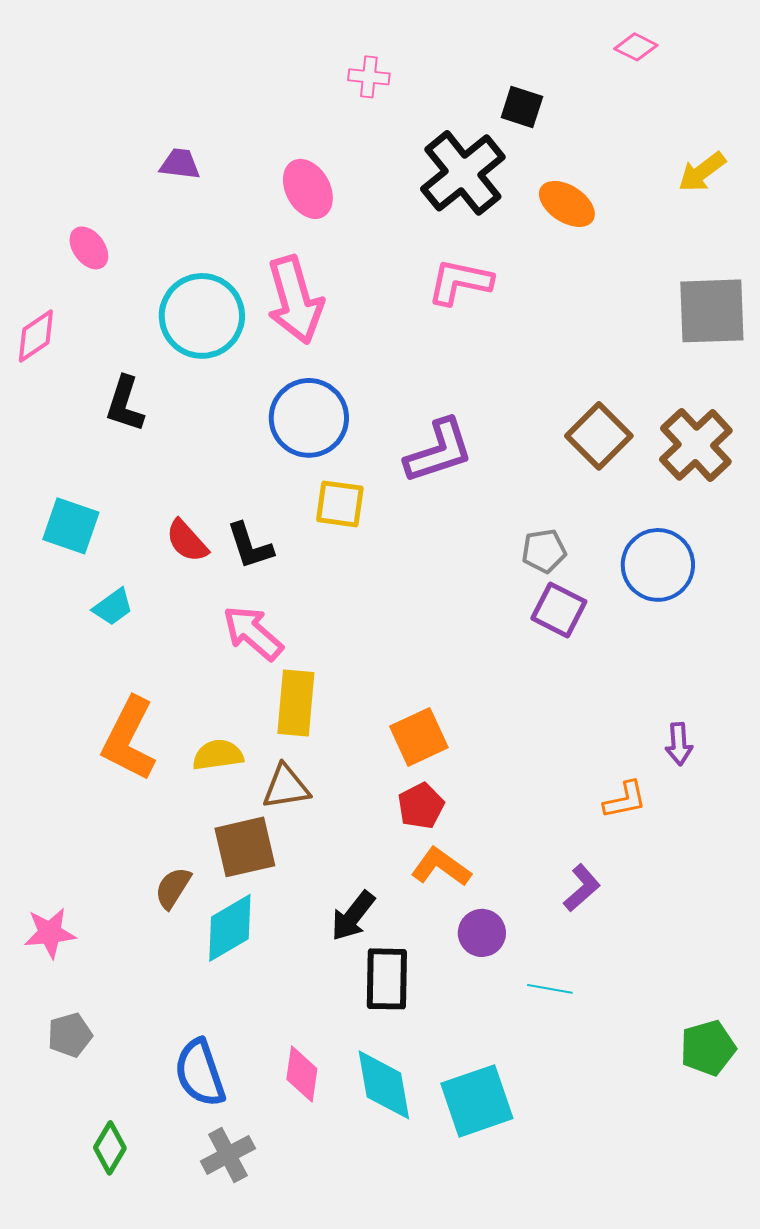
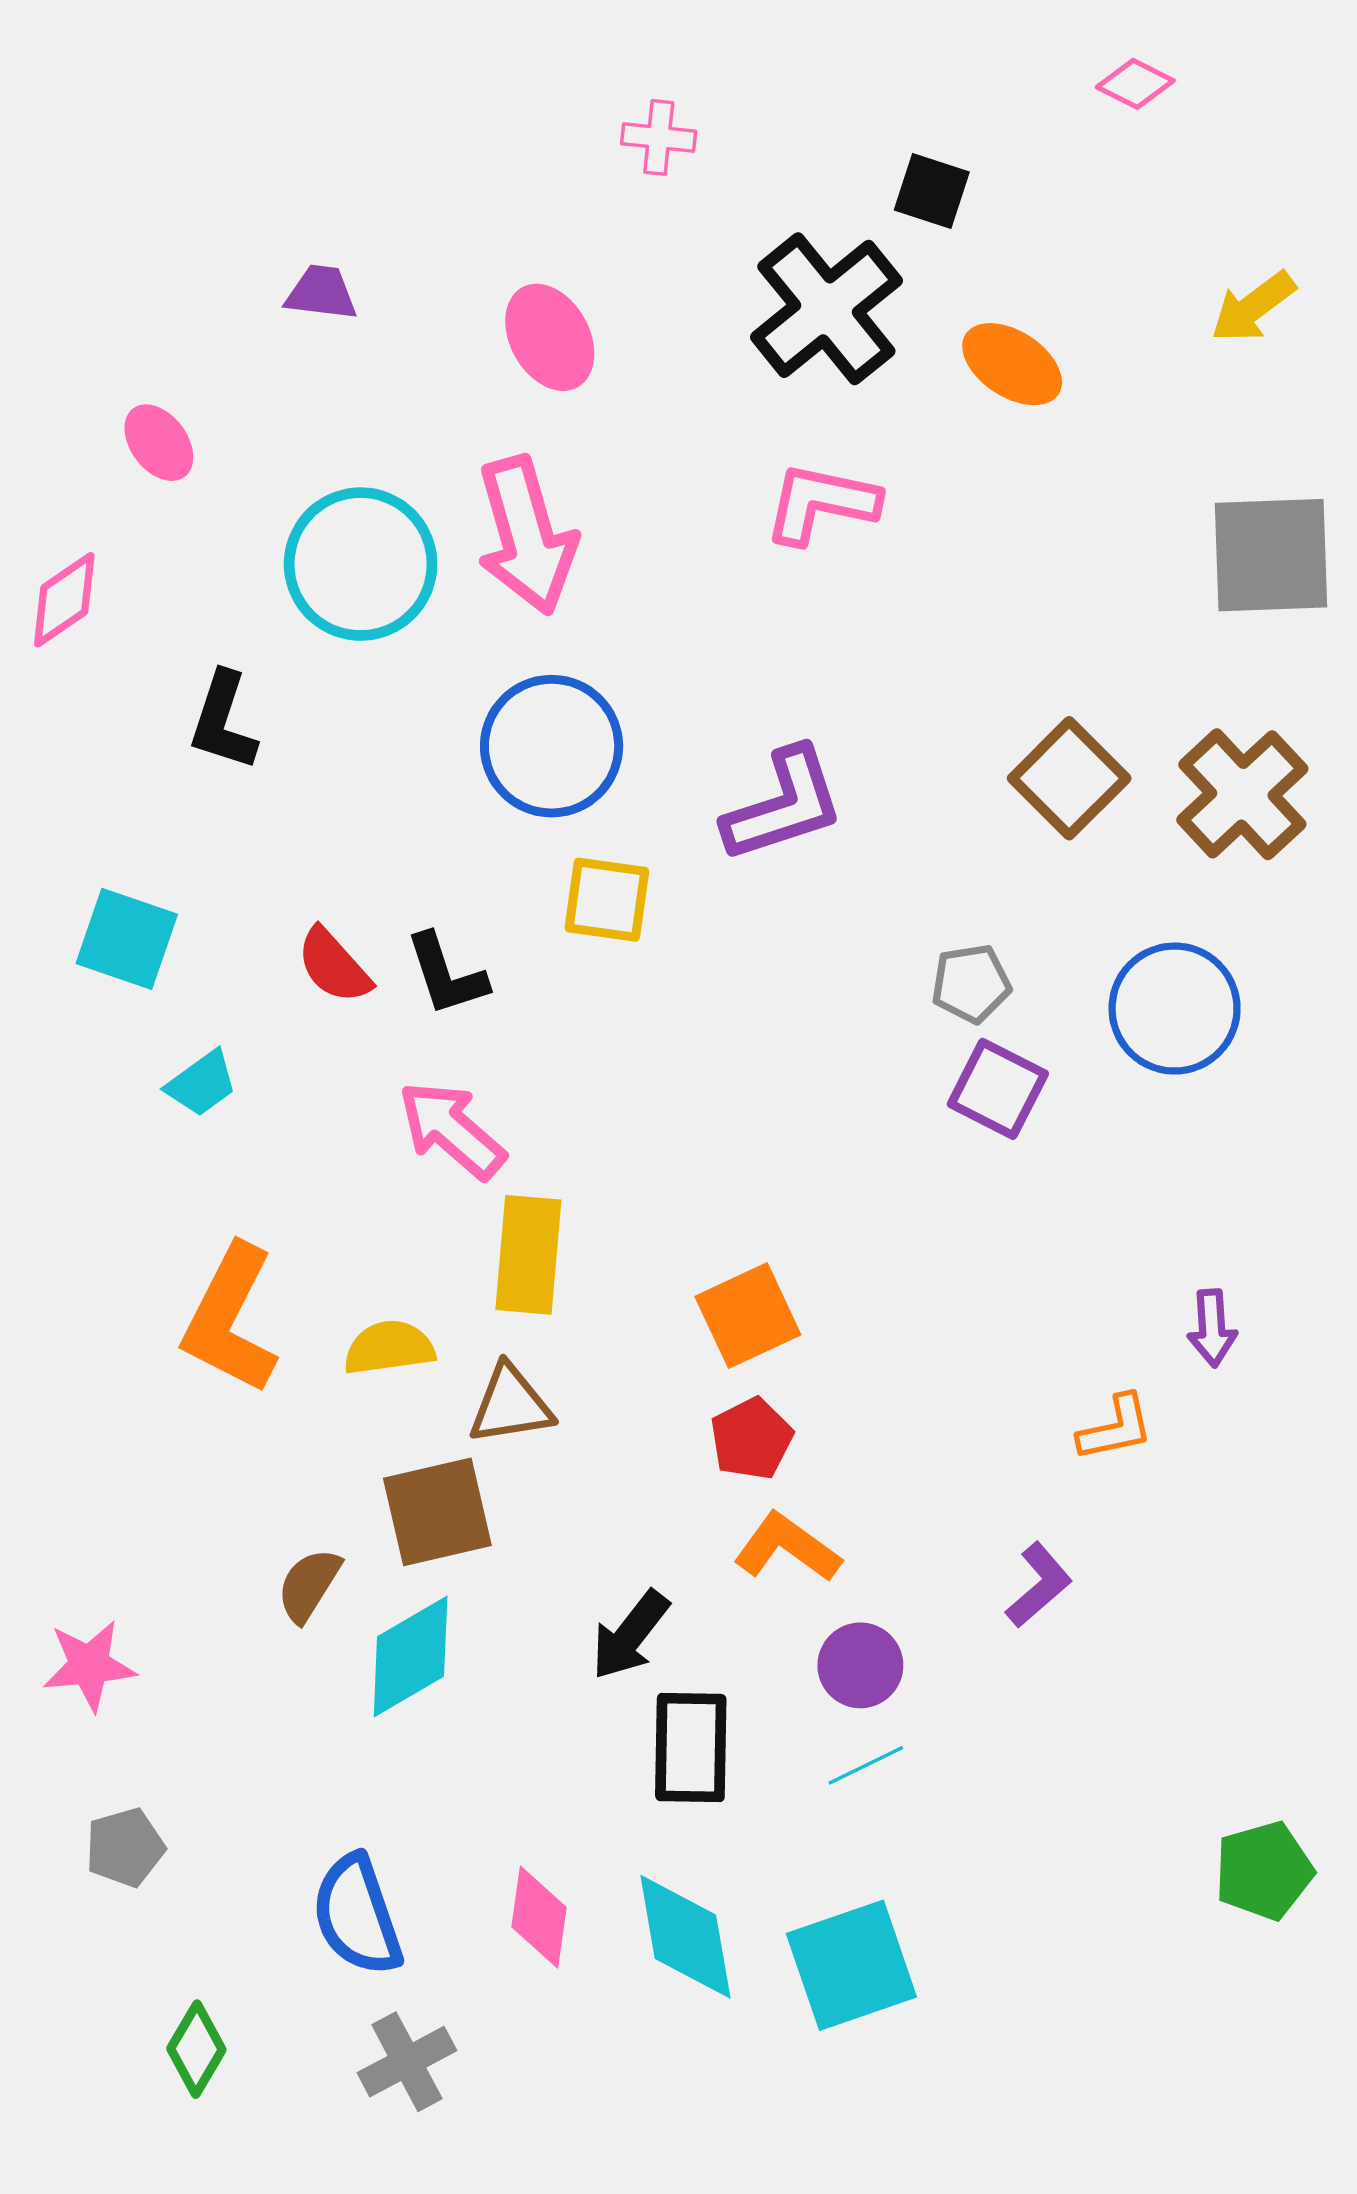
cyan line: (550, 989) -> (866, 1765), moved, turned -36

